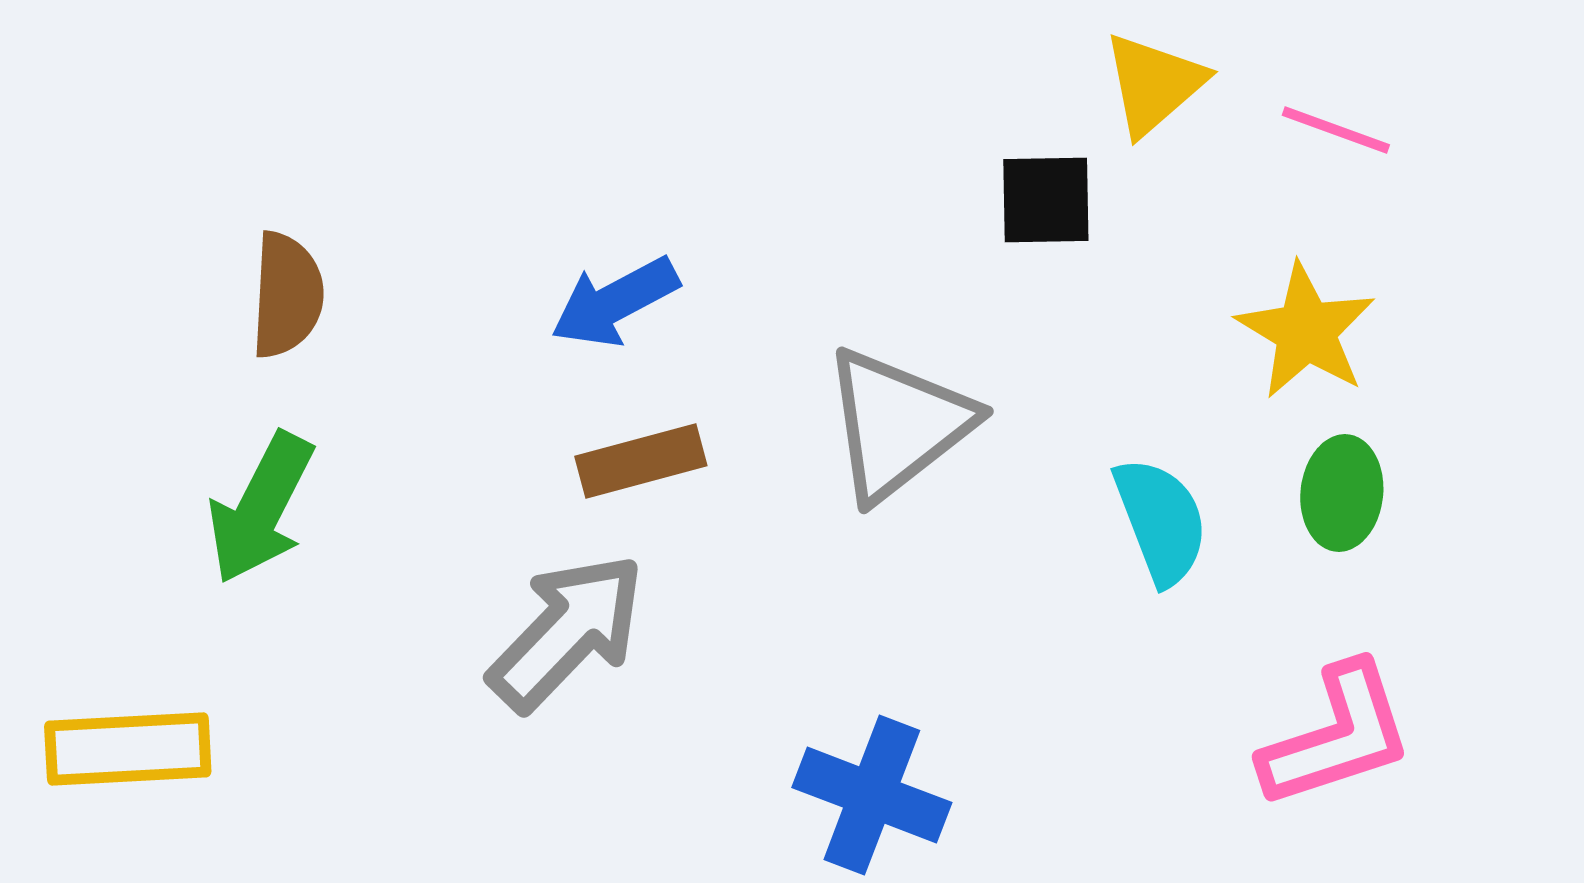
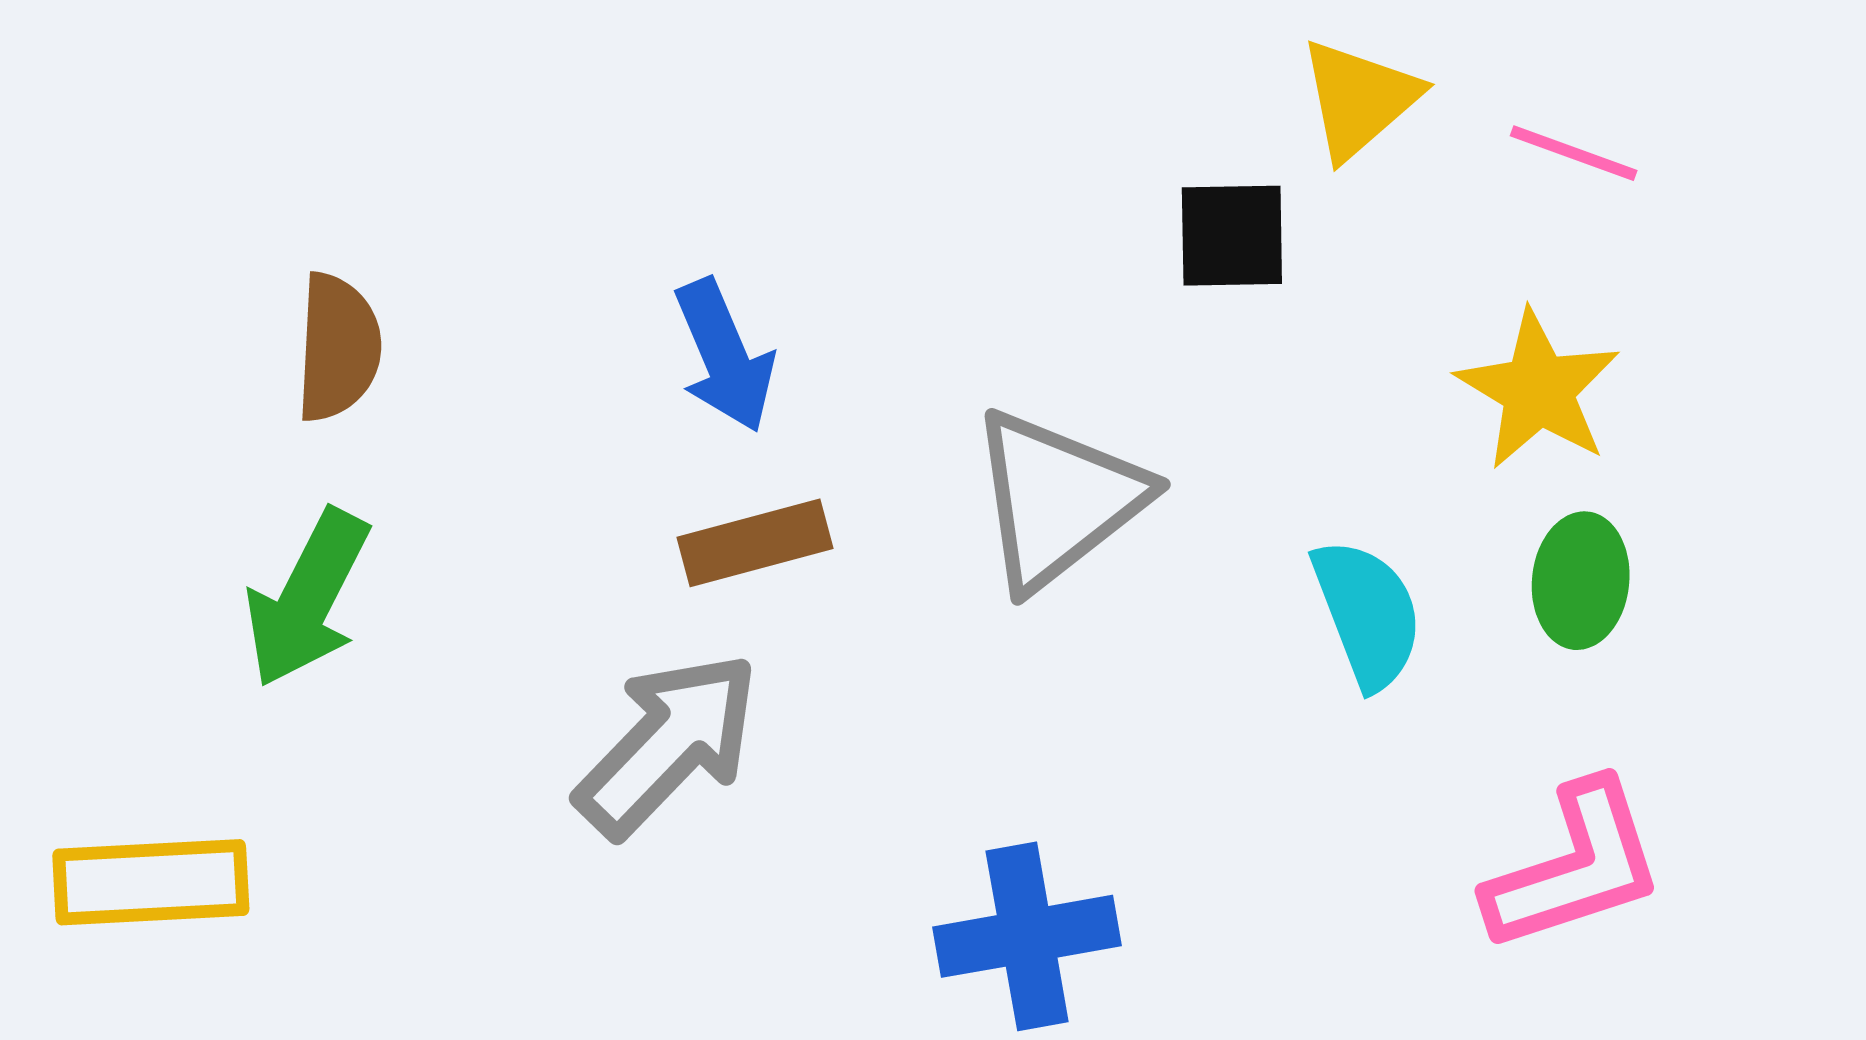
blue arrow: (615, 302) -> (724, 356), turned -85
blue cross: (872, 795) -> (1027, 936), turned -31

